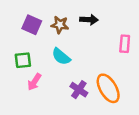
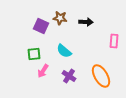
brown star: (60, 25) -> (60, 18), moved
purple cross: (79, 90) -> (69, 76), moved

